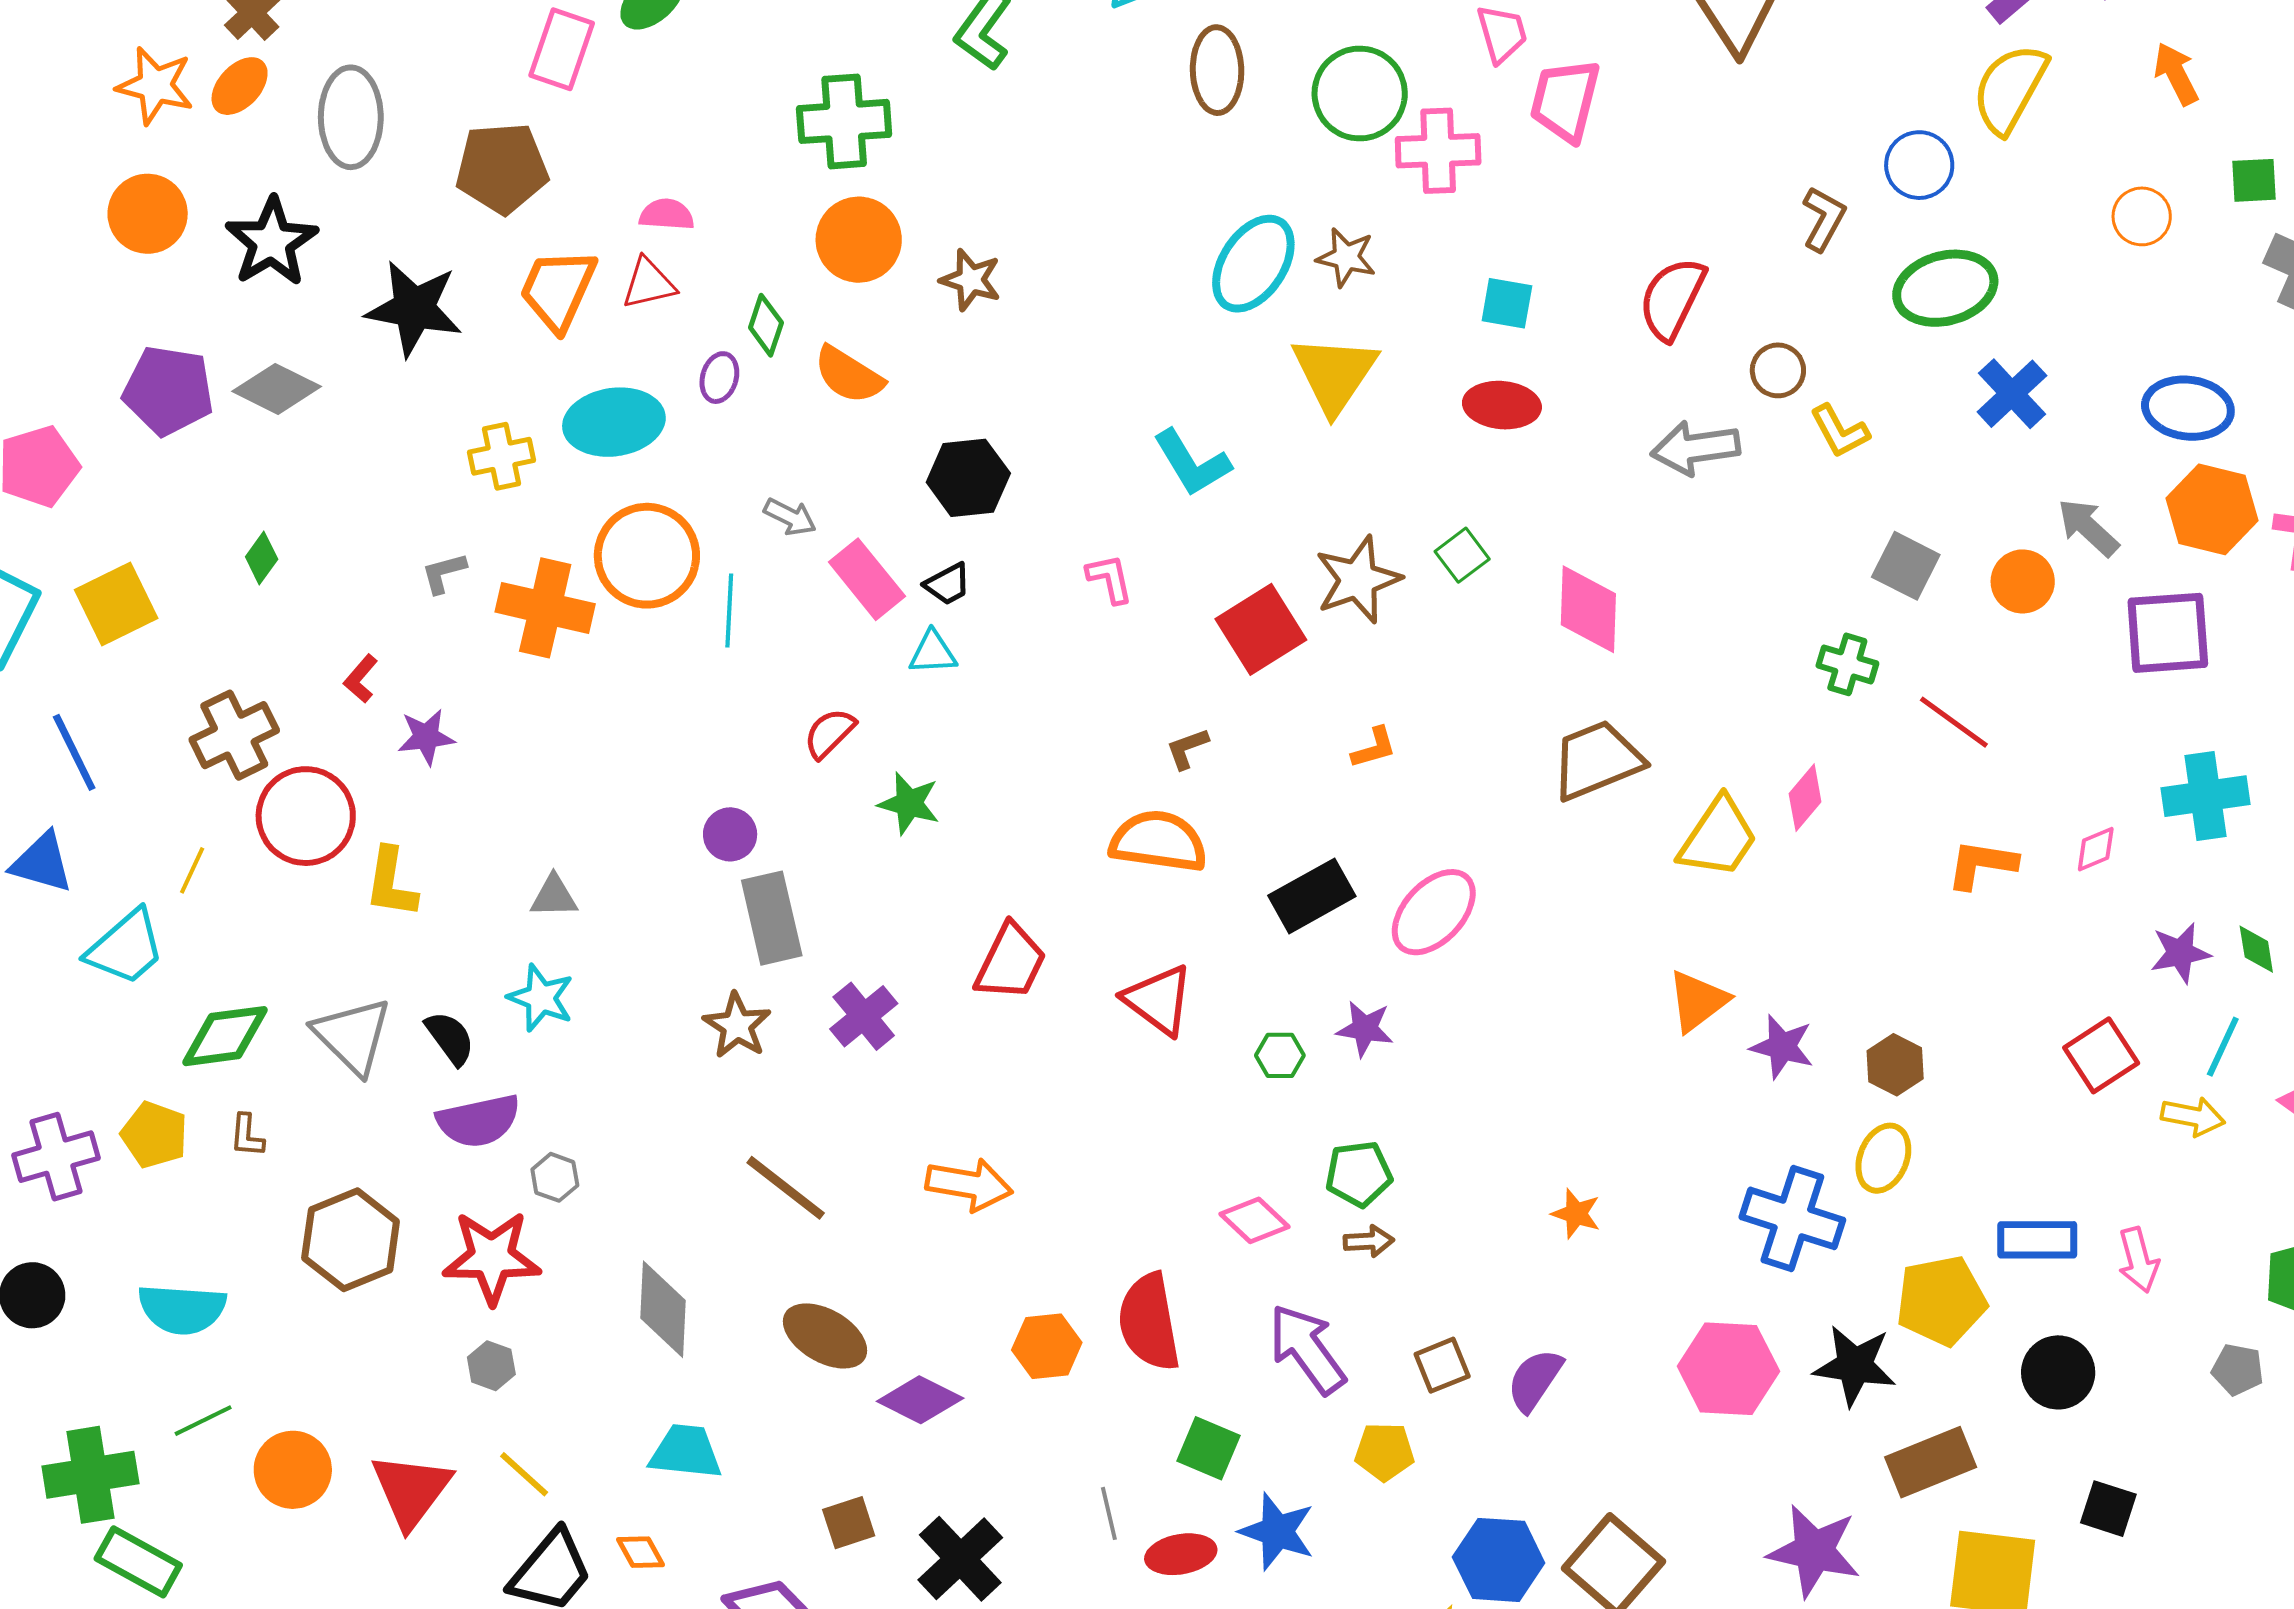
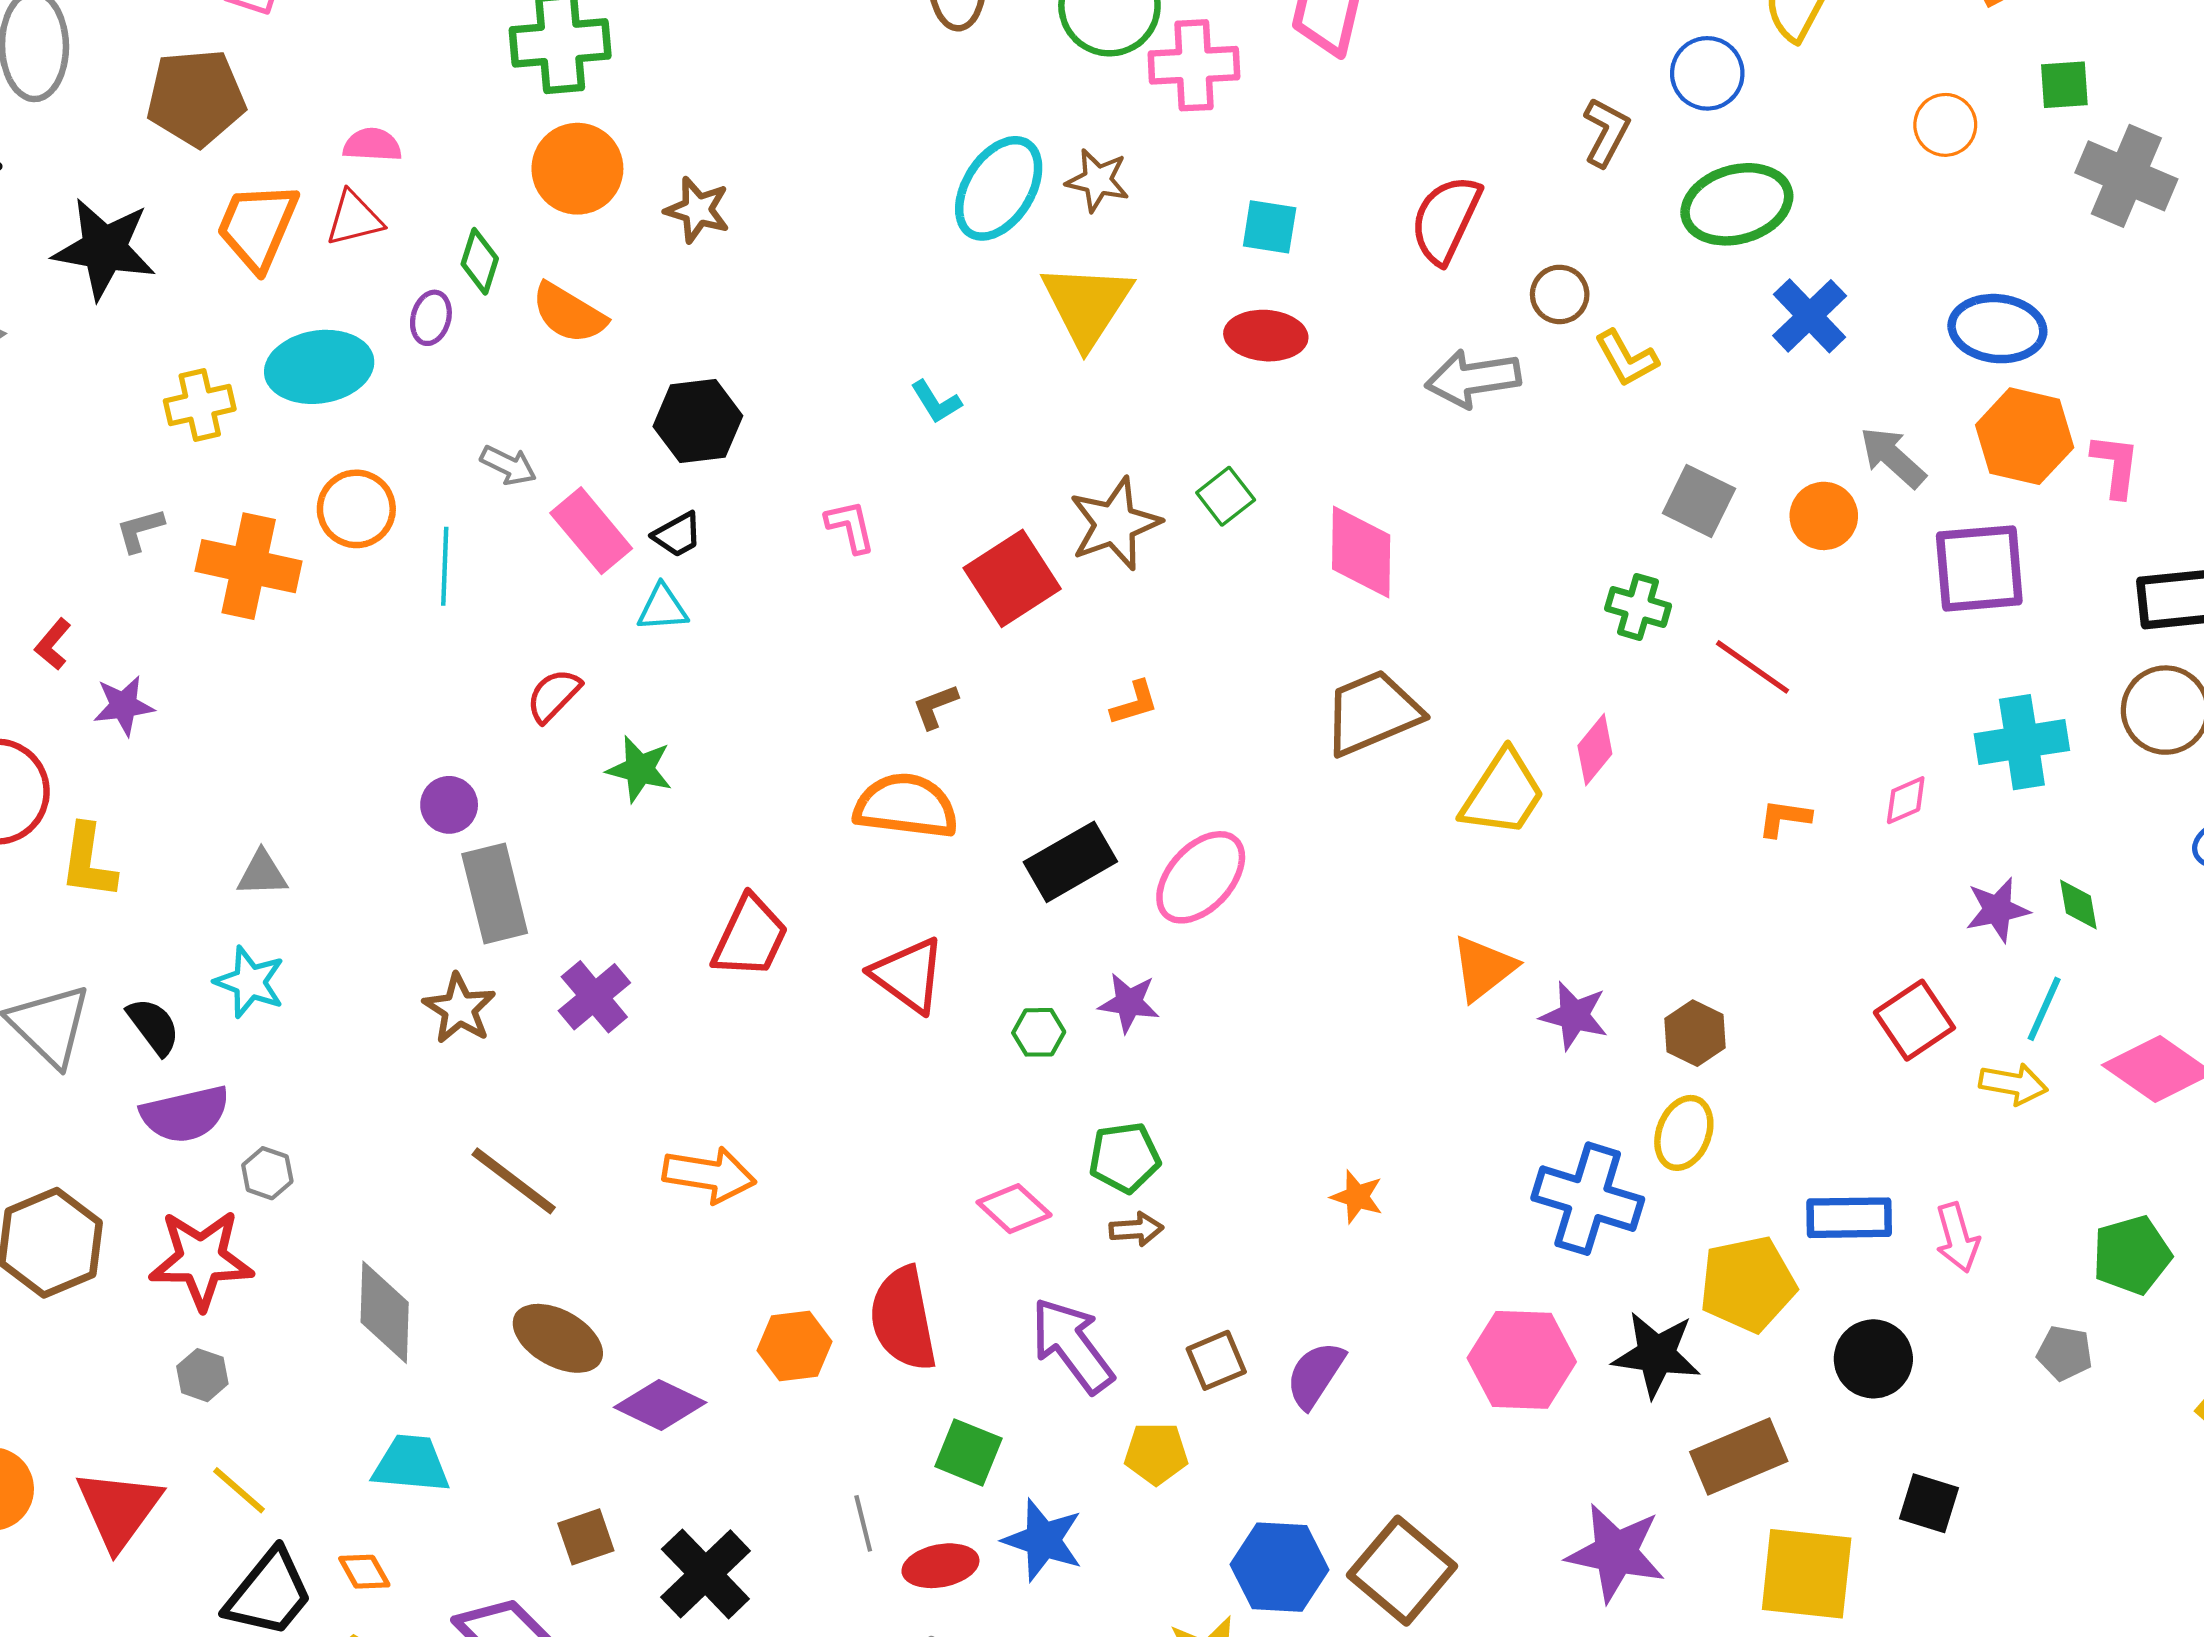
cyan L-shape: (1192, 463) -> (936, 402), size x0.6
orange circle: (647, 556) -> (356, 509), size x0.7
orange L-shape: (1982, 864) -> (1784, 818), size x0.7

